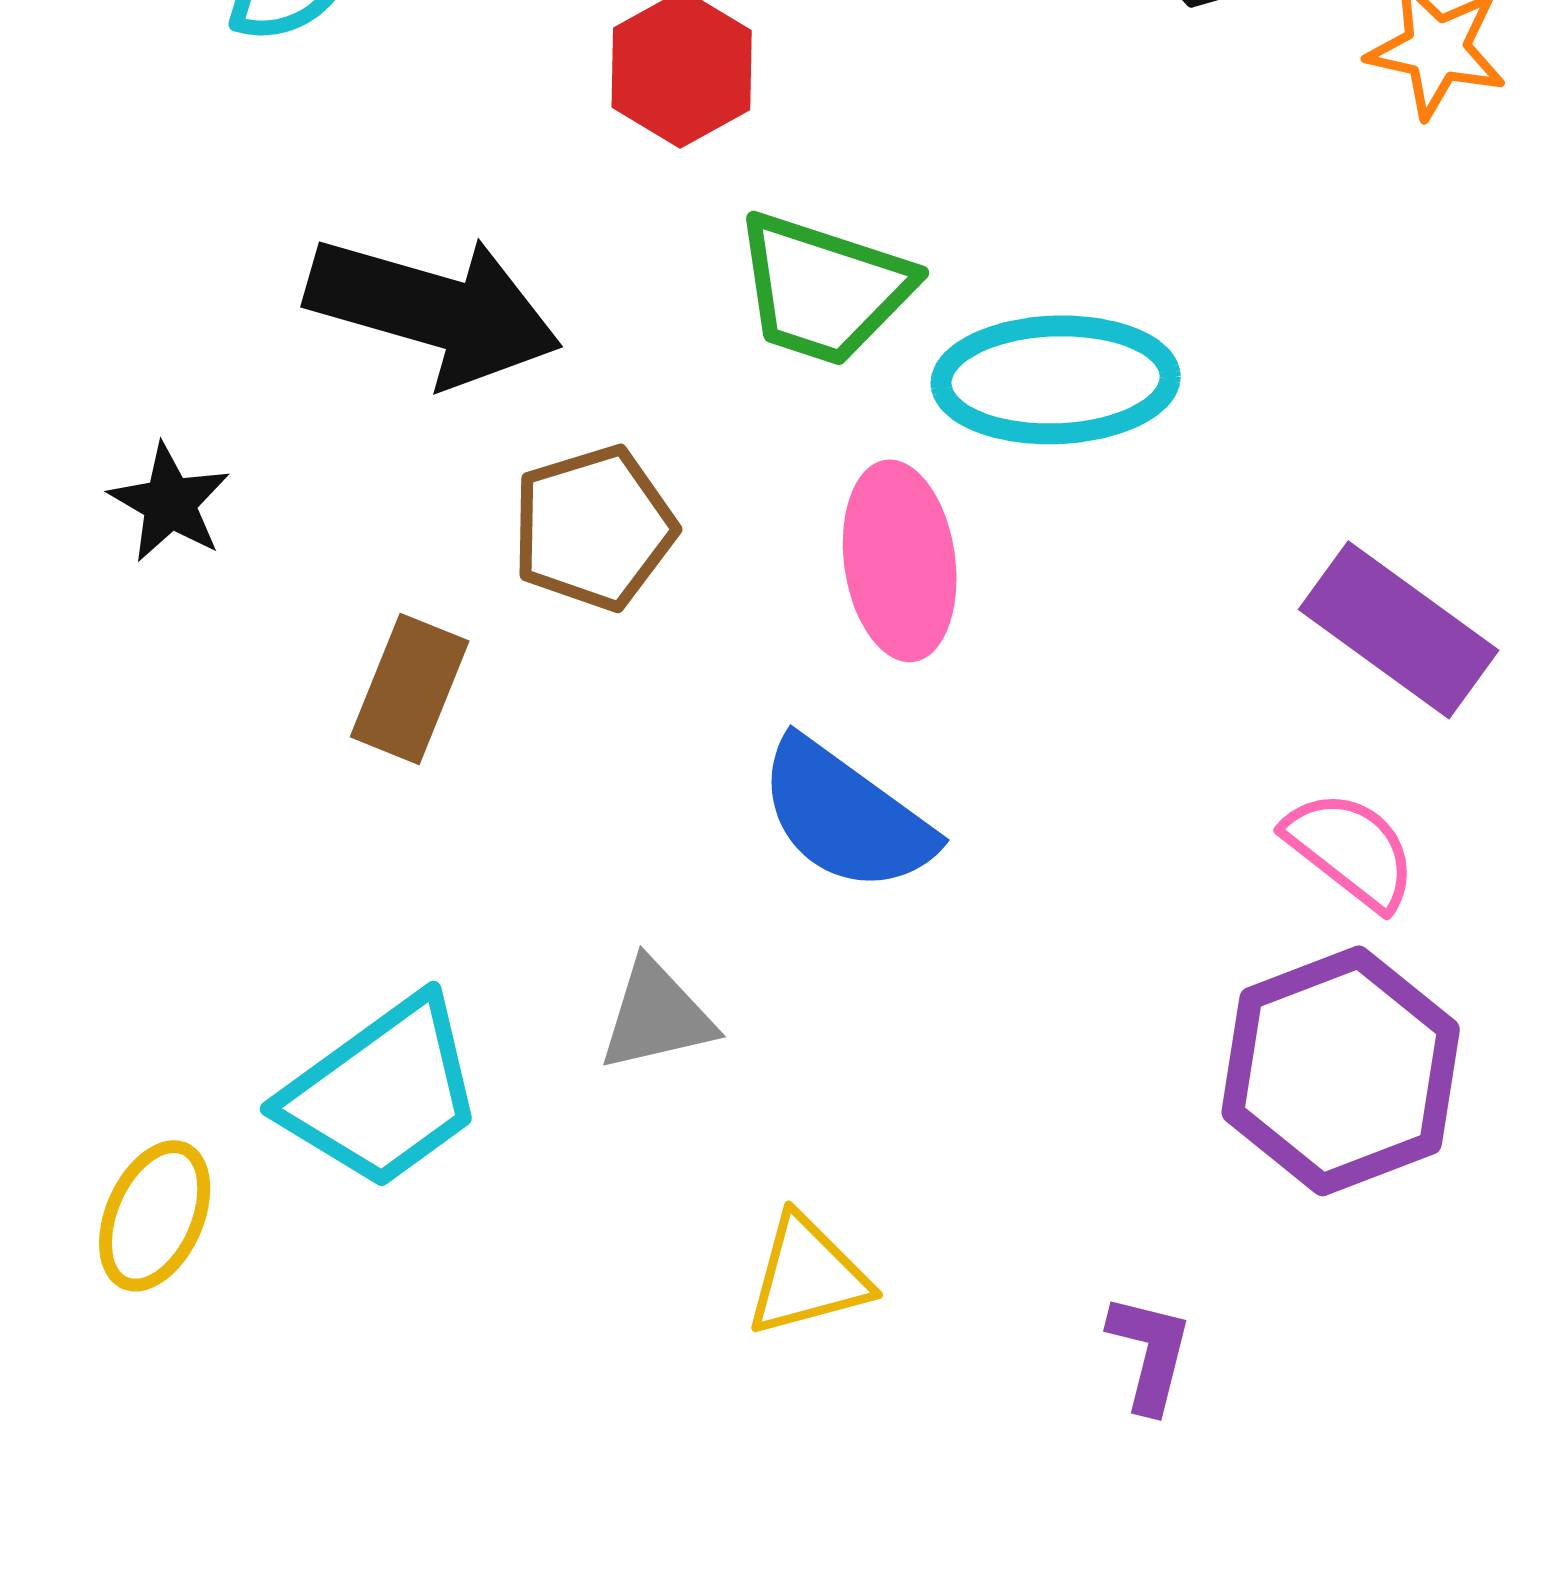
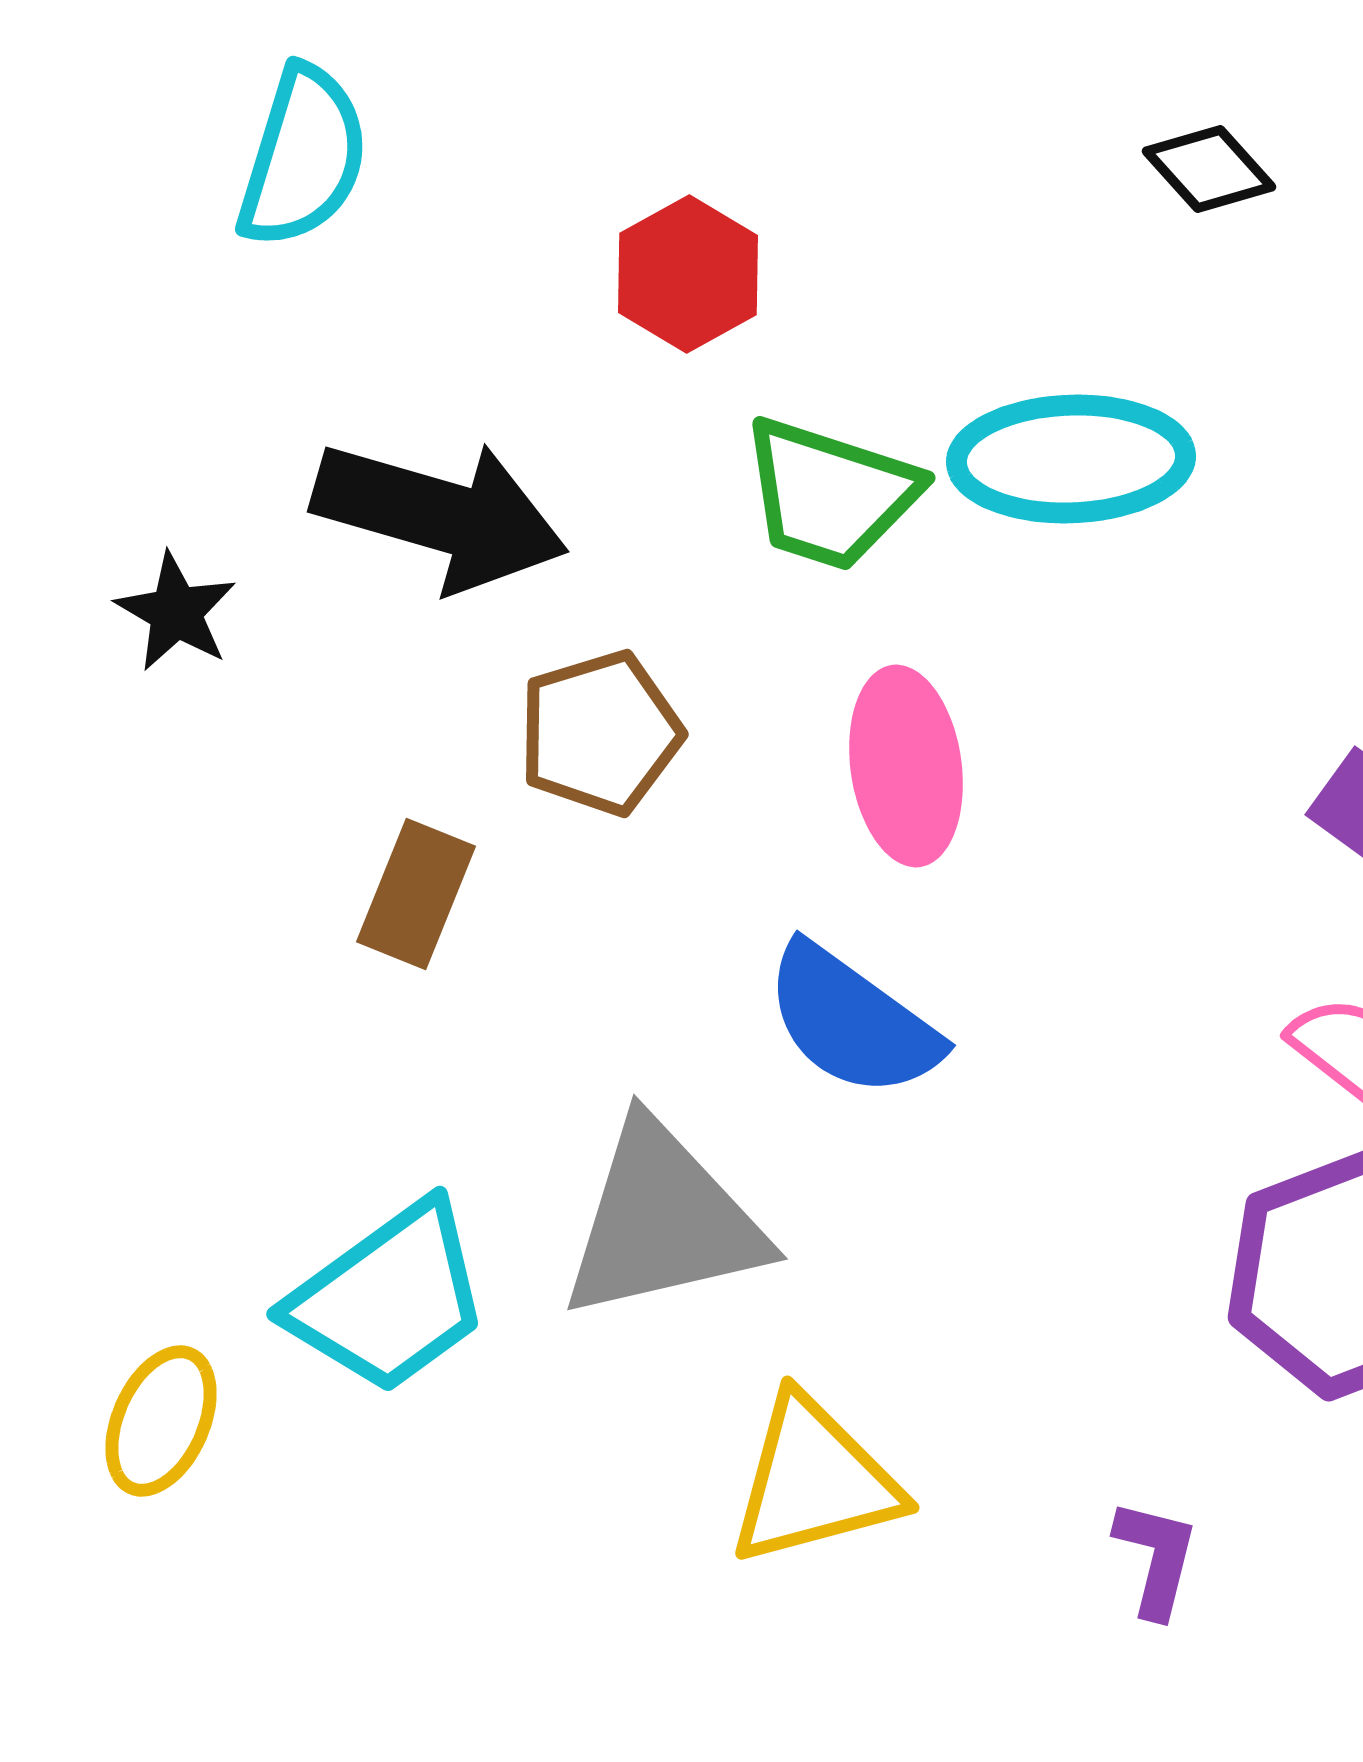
cyan ellipse: (1056, 380) -> (1071, 459), moved
black star: (170, 503) -> (176, 612), moved
gray triangle: (657, 1016) -> (663, 1221), size x1.8
yellow triangle: (808, 1276) -> (814, 1481), size x1.4

